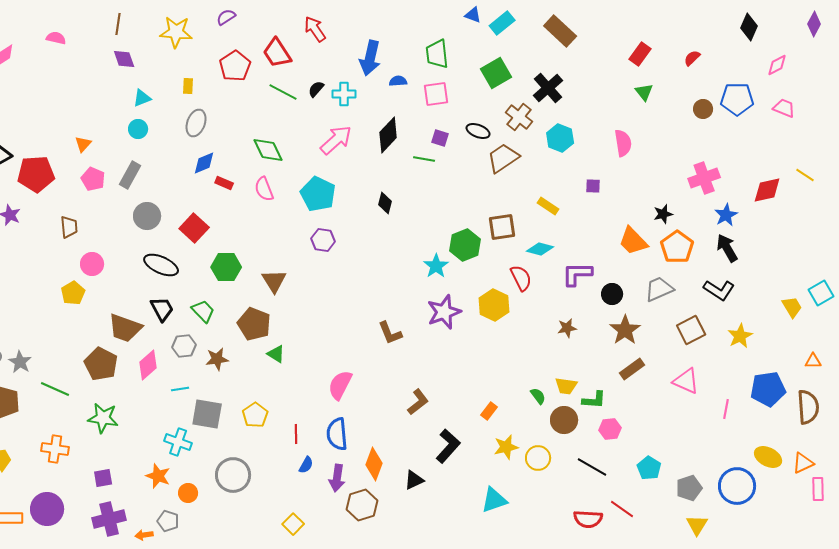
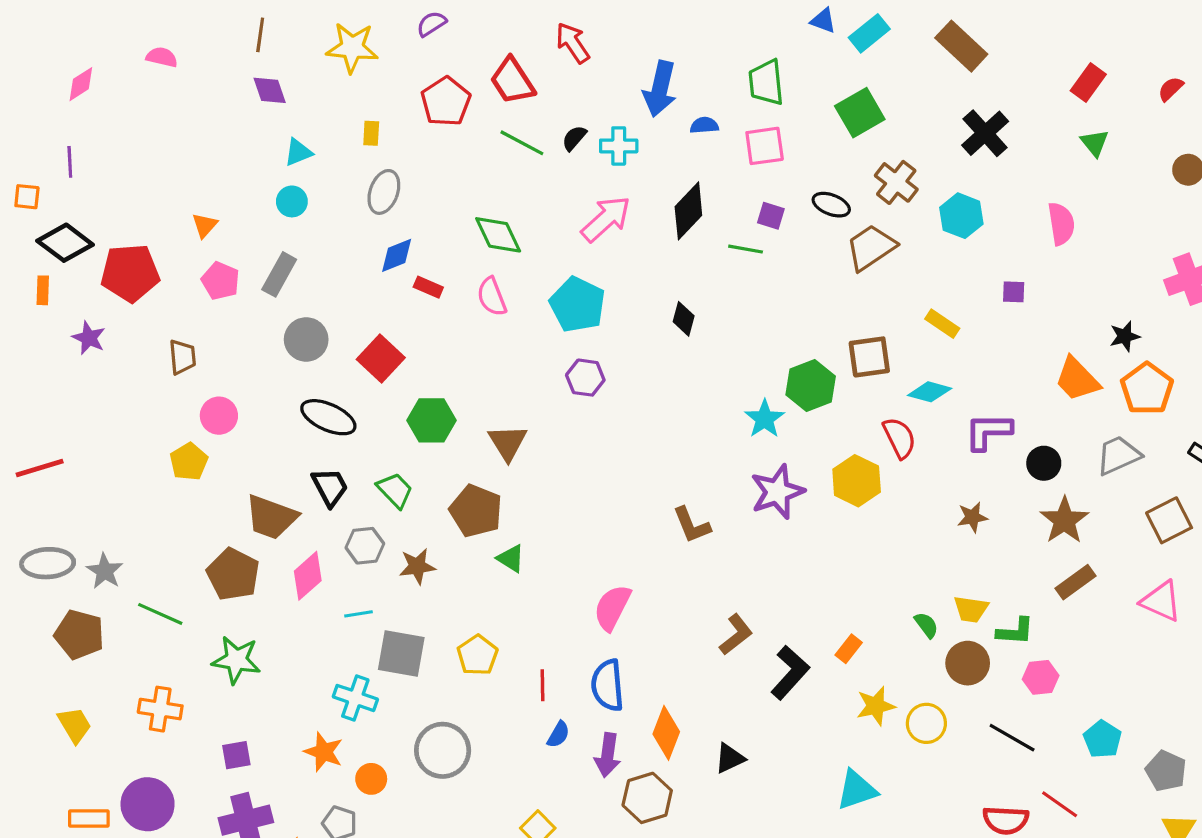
black cross: (548, 88) -> (985, 133), moved
black L-shape: (448, 446) -> (790, 673), moved
gray pentagon: (689, 488) -> (1166, 771), turned -30

